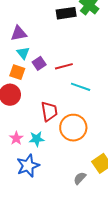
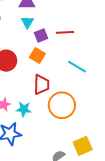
red line: (64, 66) -> (65, 32), moved
orange square: (17, 72) -> (37, 55), moved

